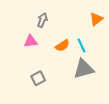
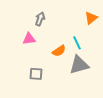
orange semicircle: (62, 46) -> (59, 51), moved
gray square: (38, 78) -> (36, 74), turned 32

